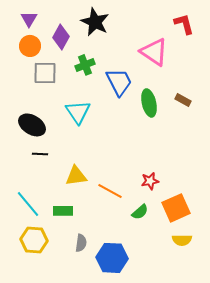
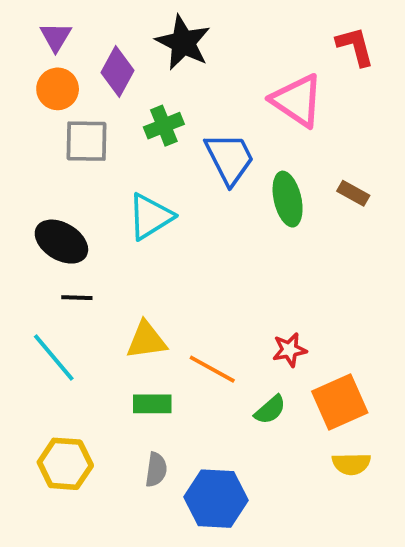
cyan triangle: (78, 112) -> (150, 216), turned 32
cyan line: (28, 204) -> (54, 358), moved
green rectangle: (63, 211) -> (152, 404), moved

